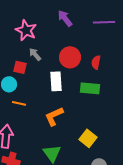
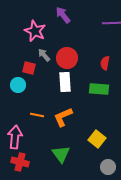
purple arrow: (65, 18) -> (63, 15), moved
red circle: (70, 57) -> (67, 58), moved
orange line: (19, 103) -> (37, 115), moved

